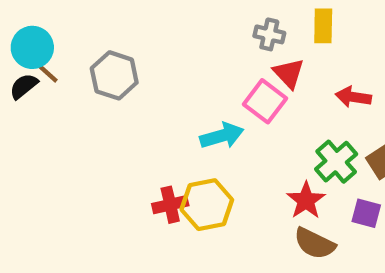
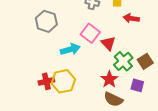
red triangle: (289, 73) -> (108, 43), moved
gray hexagon: (114, 75) -> (46, 21), moved
red arrow: (353, 97) -> (131, 18), moved

